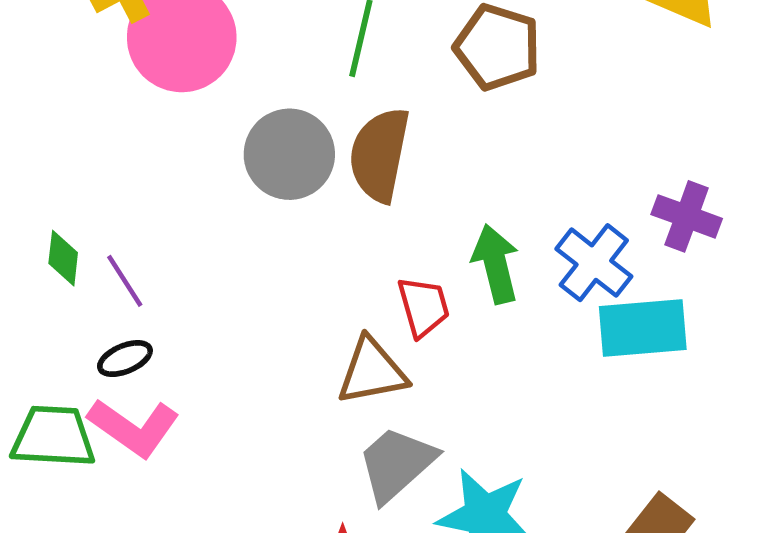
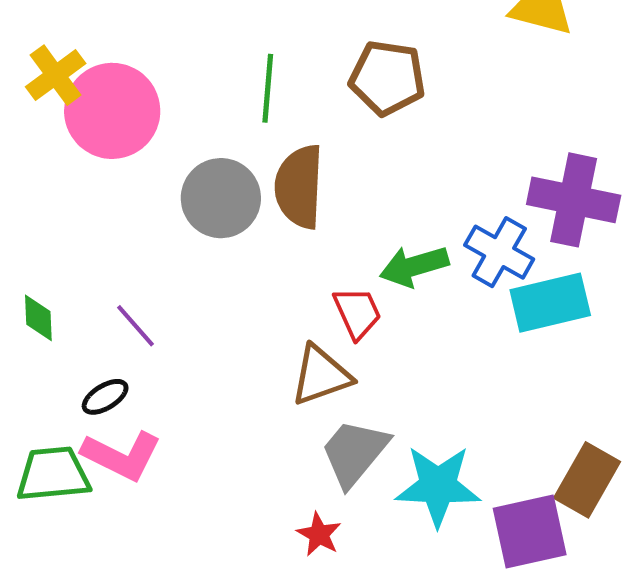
purple cross: (687, 216) -> (574, 200), size x1.5
green arrow: (496, 264) -> (414, 266), turned -84
purple line: (125, 281) -> (136, 326), moved

